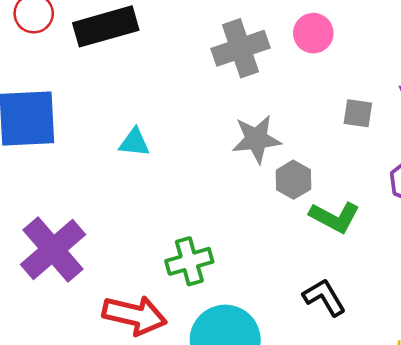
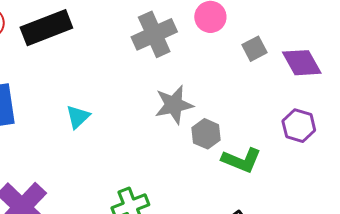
gray square: (358, 113) -> (255, 49), moved, turned -30
cyan triangle: (134, 142) -> (78, 117), turned -44

